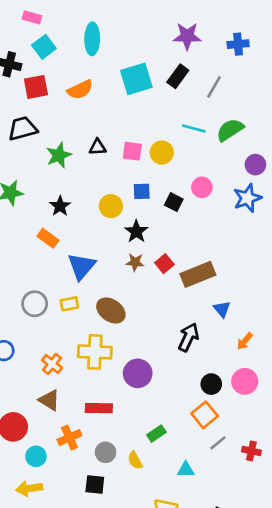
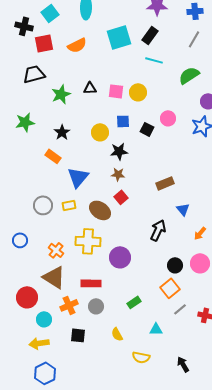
gray line: (214, 87) -> (194, 39), moved
cyan line: (194, 128) -> (154, 60), moved
black star: (136, 232) -> (119, 151), turned 30
red square: (164, 264) -> (121, 197), moved
brown rectangle: (198, 274) -> (165, 183), size x0.7
brown triangle: (49, 400) -> (54, 277), size x1.4
gray circle: (106, 452) -> (96, 306), moved
yellow semicircle: (135, 460) -> (117, 334), moved
black square: (95, 484) -> (78, 335), moved

